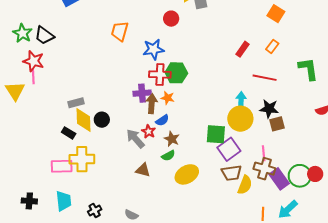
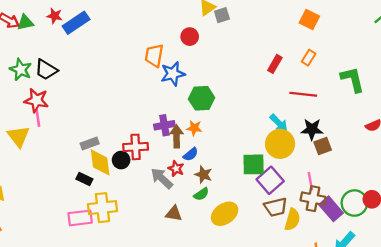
orange trapezoid: (120, 31) -> (154, 56), moved
red cross: (160, 75) -> (136, 147), moved
cyan arrow: (241, 100) -> (279, 123), turned 138

